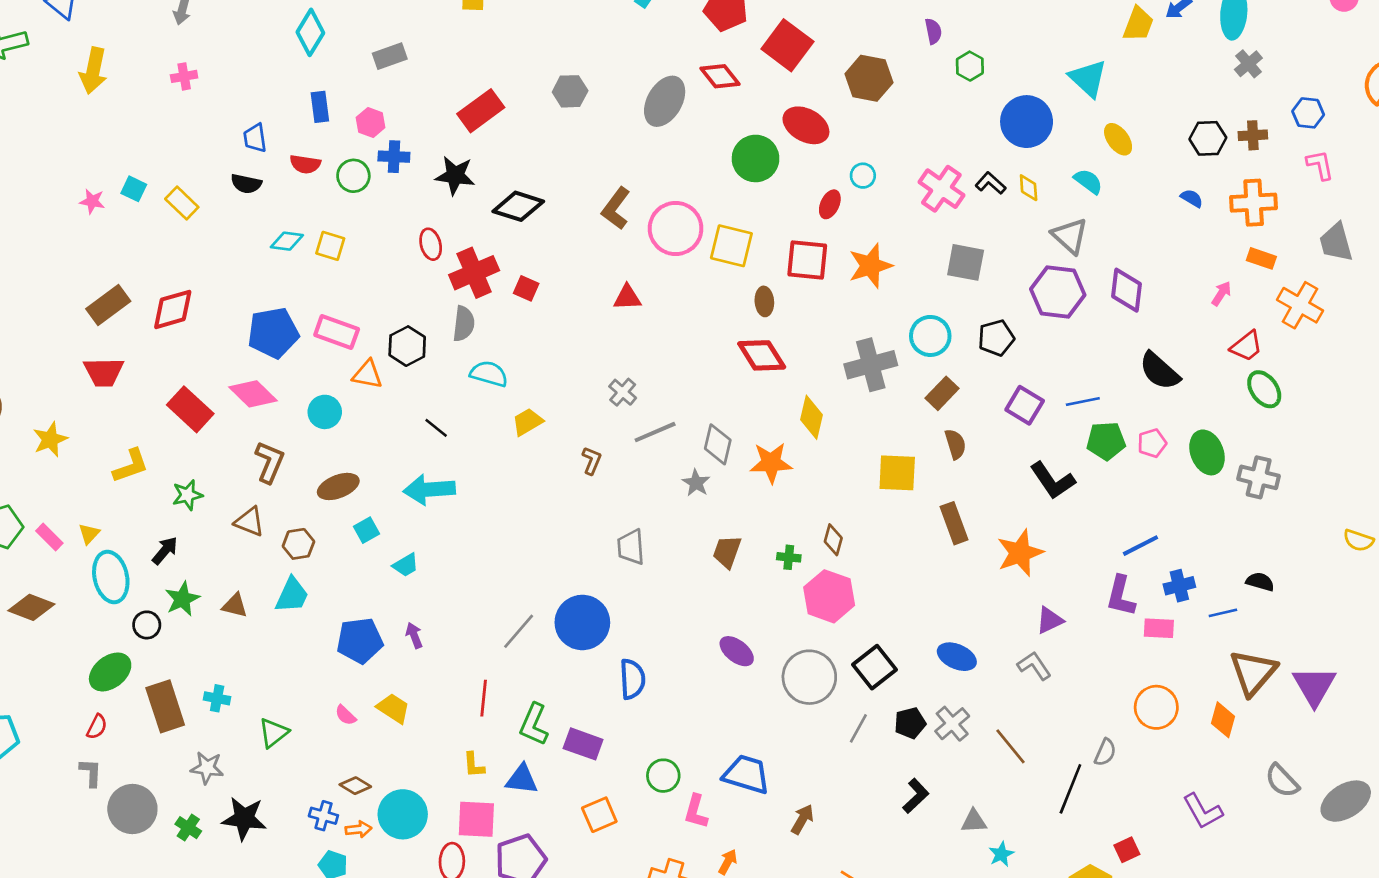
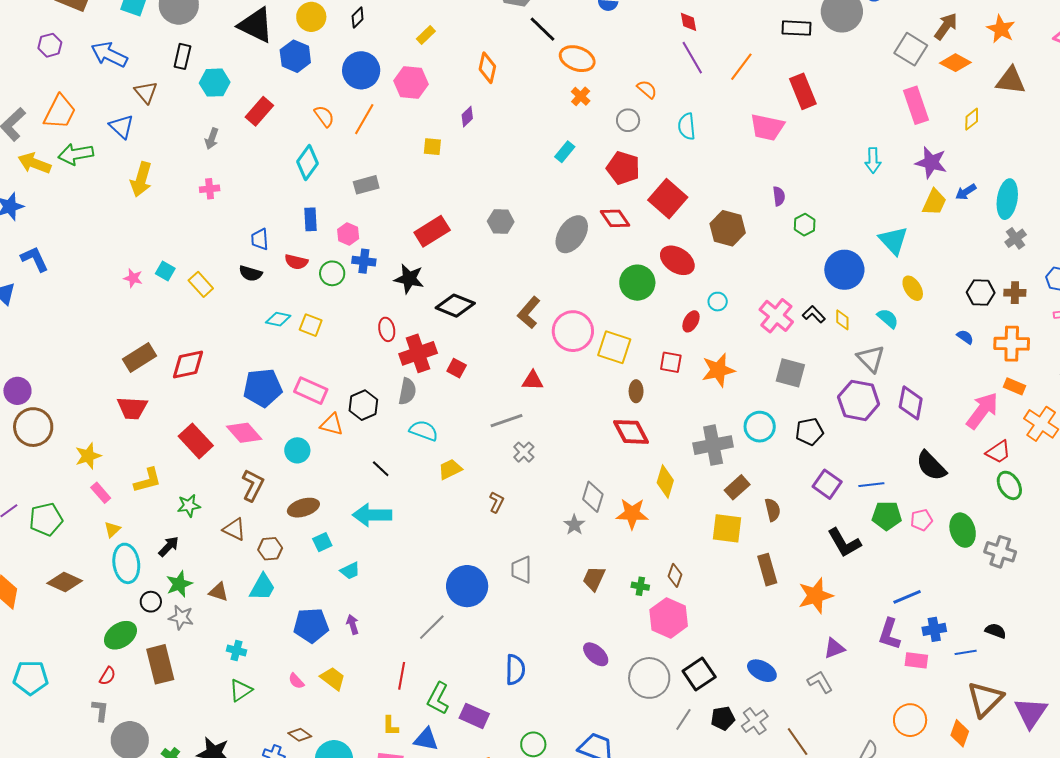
red square: (807, 260) -> (671, 362), size x0.7
pink arrow: (1221, 293) -> (982, 411), size x2.0
brown rectangle: (942, 393) -> (737, 487), moved
gray line: (655, 432) -> (507, 421), moved
pink rectangle: (49, 537) -> (101, 493), moved
blue circle: (582, 622) -> (467, 586), moved
cyan cross: (217, 698) -> (236, 650), moved
gray star: (207, 768) -> (181, 617), moved

